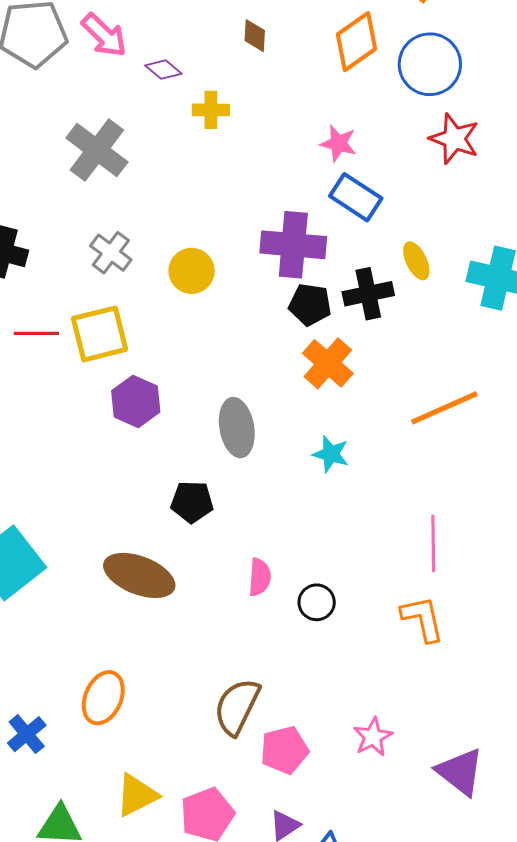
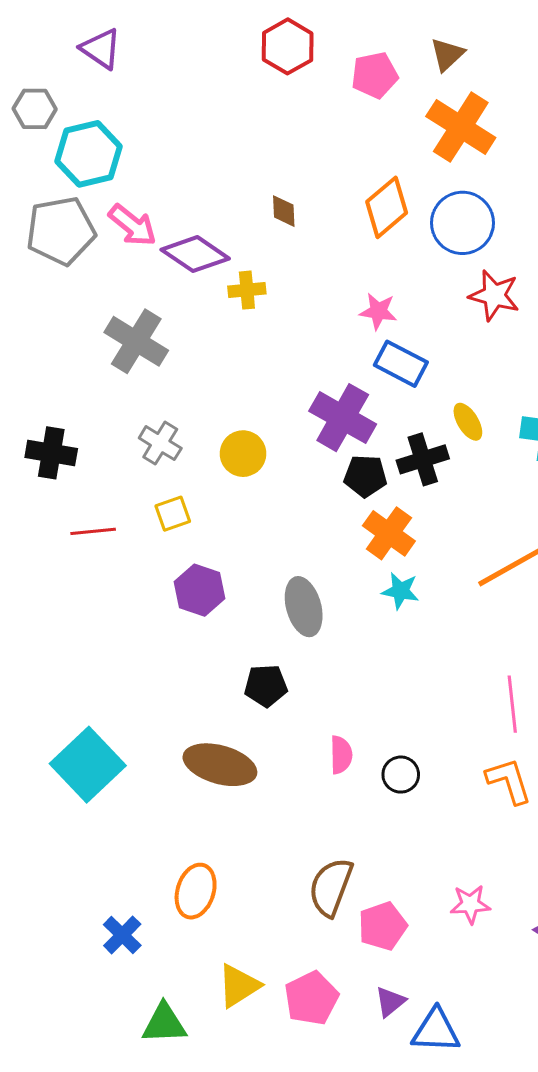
purple diamond: (163, 70) -> (195, 254), size x1.8
purple cross: (293, 245) -> (343, 418), turned 30
yellow square: (100, 334) -> (173, 514), moved, size x0.6
cyan star: (331, 454) -> (400, 591), moved
pink star: (373, 737) -> (470, 904), turned 30

